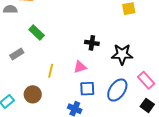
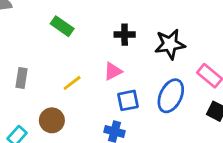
green rectangle: (37, 32) -> (62, 26), moved
gray rectangle: (17, 54) -> (21, 78), moved, turned -40
yellow line: (51, 71) -> (72, 83), turned 48

